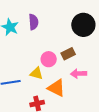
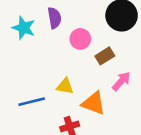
pink circle: (49, 59) -> (80, 39), moved
pink arrow: (79, 74) -> (121, 81), turned 140

